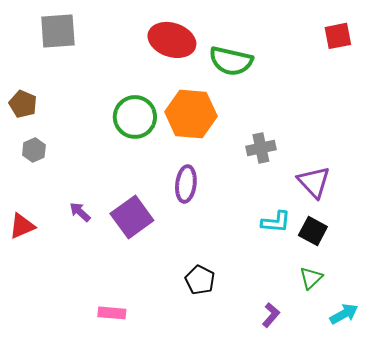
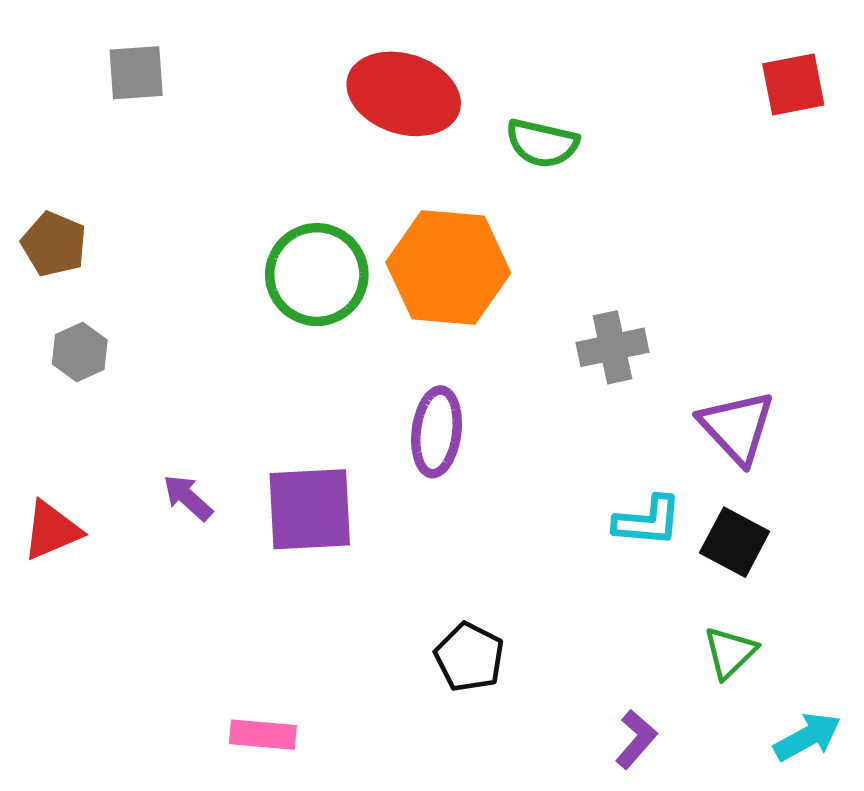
gray square: (58, 31) -> (136, 73), size x0.7
green semicircle: (231, 61) -> (542, 143), size x0.7
purple square: (132, 217) -> (310, 509), turned 33

